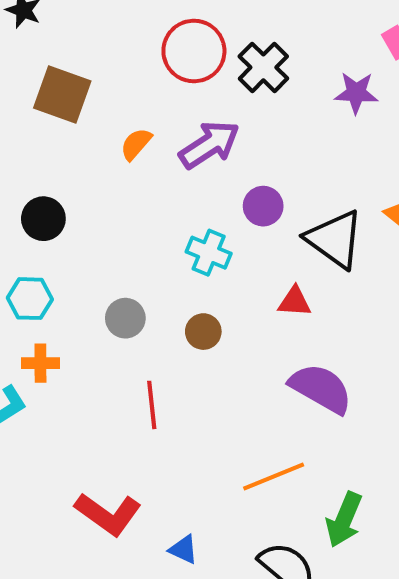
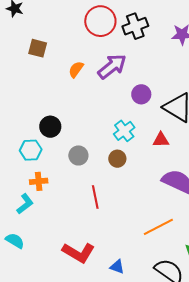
black cross: (263, 67) -> (135, 26), turned 30
brown square: (62, 94) -> (38, 48), size x0.7
black circle: (43, 219) -> (50, 127), moved
cyan cross: (209, 253) -> (124, 131), moved, turned 35

